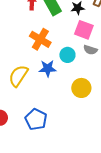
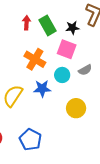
pink square: (84, 30) -> (67, 49), moved
gray semicircle: (90, 50) -> (85, 70), turned -48

